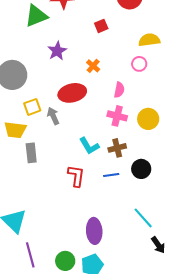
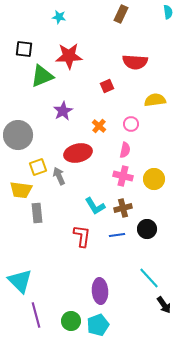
pink circle: (139, 64) -> (131, 124), moved

